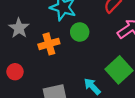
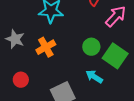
green circle: (80, 32) -> (91, 47), moved

